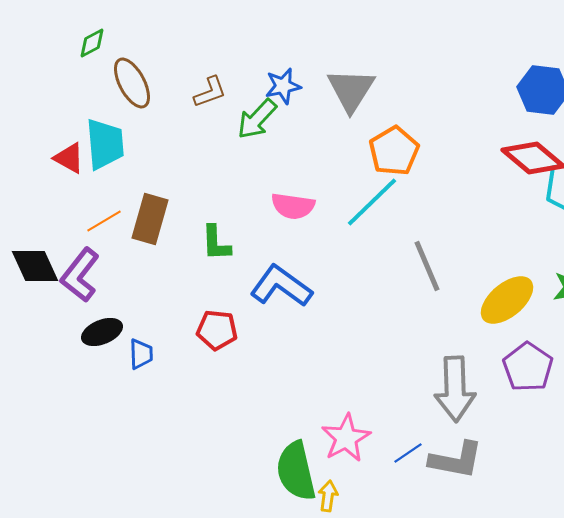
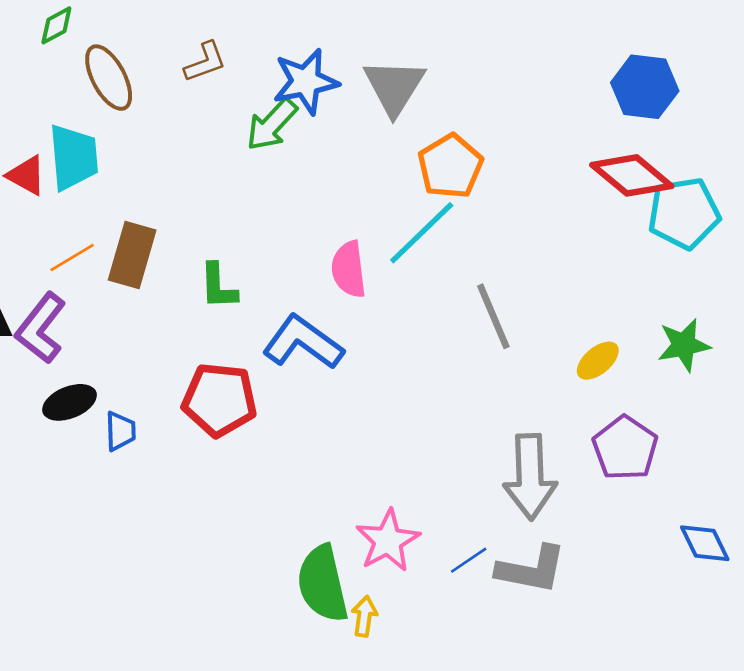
blue star: (283, 86) -> (306, 82), size x1.4
brown L-shape: (210, 92) -> (205, 62), moved
pink semicircle: (293, 206) -> (349, 269), moved, turned 75
yellow ellipse: (507, 300) -> (598, 361), size x0.6
red pentagon: (217, 330) -> (220, 400), size x1.4

